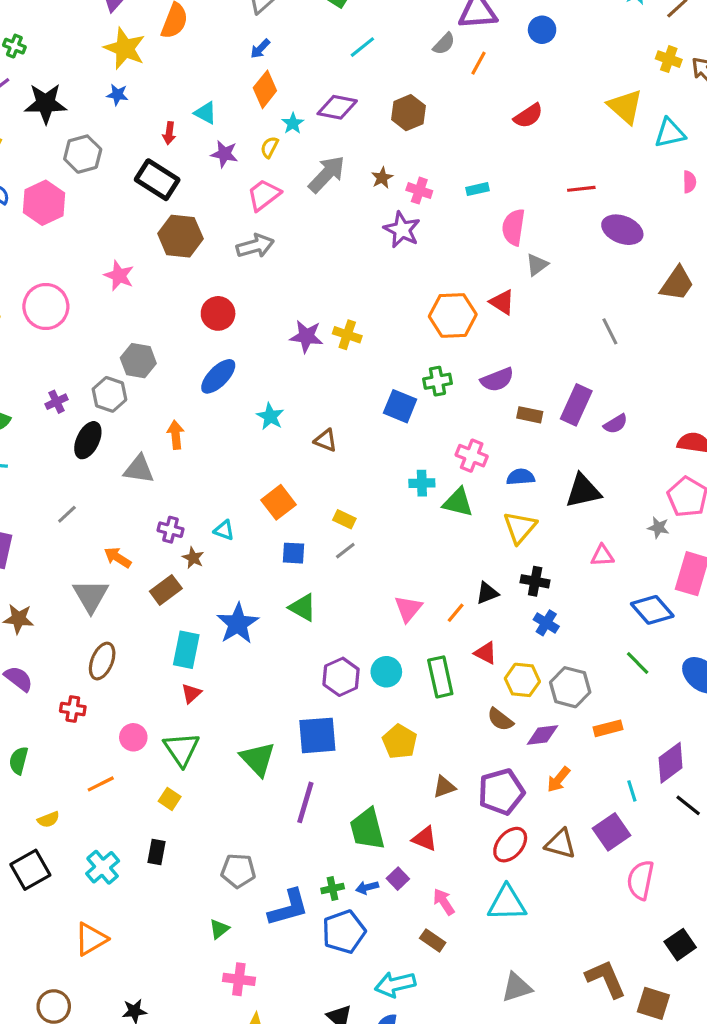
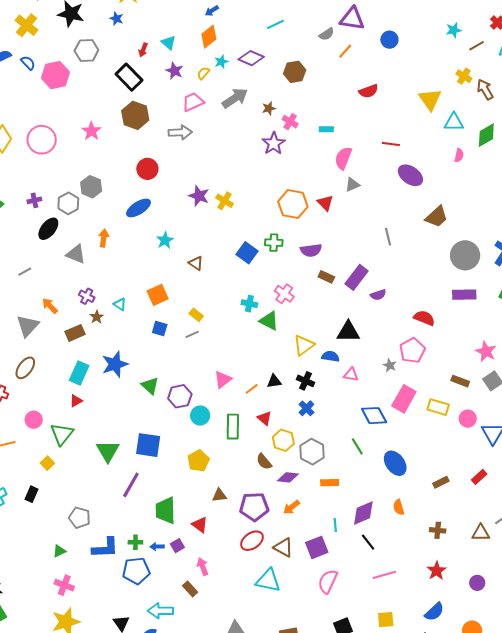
blue semicircle: (521, 477) -> (330, 356), moved
green triangle: (303, 607) -> (150, 386), moved
purple hexagon: (341, 677) -> (180, 396), moved
cyan triangle: (507, 903) -> (268, 581), moved

